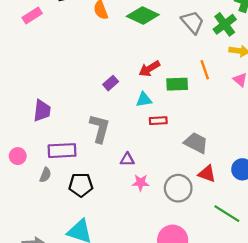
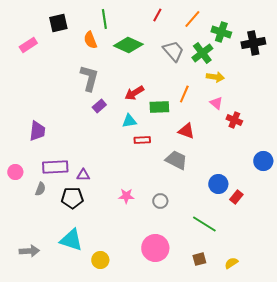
orange line: (205, 70) -> (184, 94), turned 42
gray L-shape: (100, 128) -> (89, 78), moved
purple triangle: (127, 159) -> (83, 175), moved
red triangle: (207, 174) -> (186, 131), moved
gray circle: (178, 188) -> (160, 201), size x0.6

